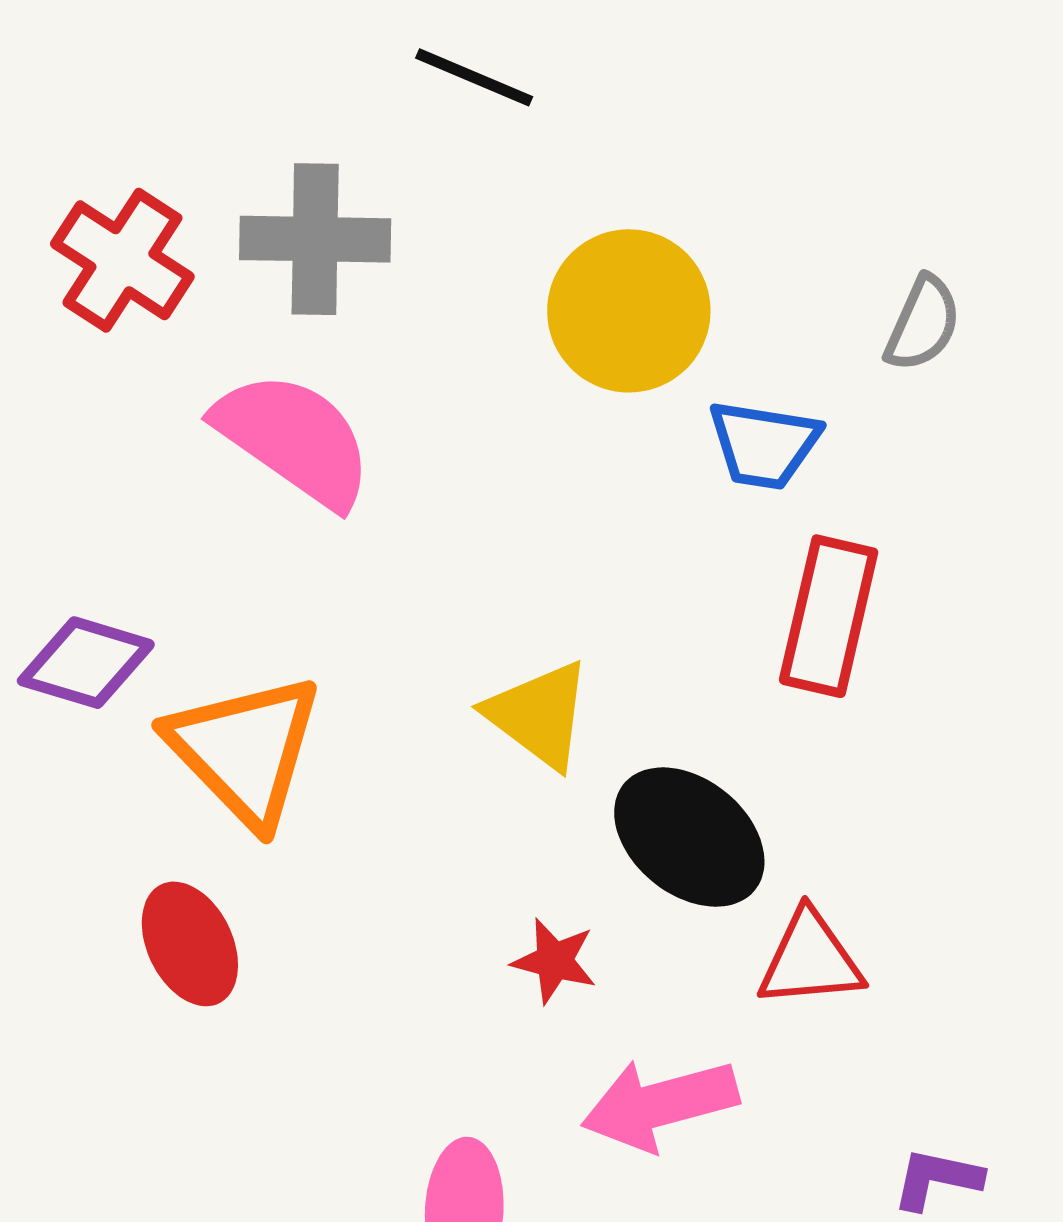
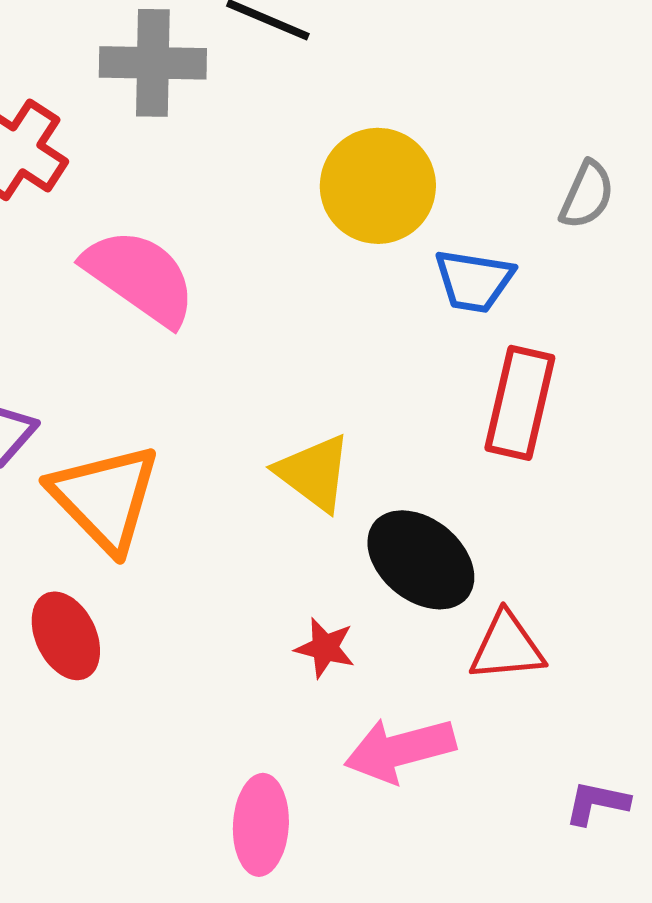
gray cross: (315, 239) -> (153, 63), moved

